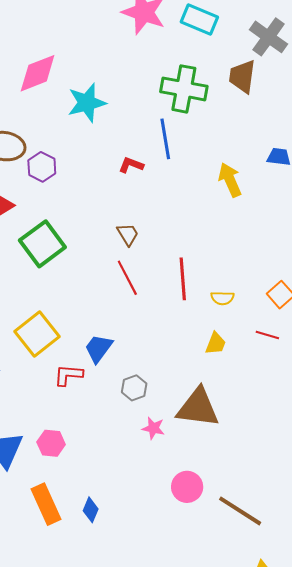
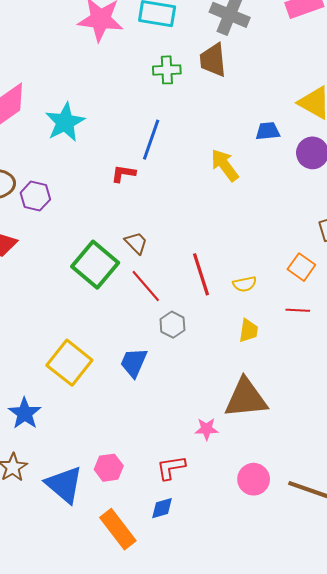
green cross: (184, 89) -> (167, 70), moved, size x0.6
blue line: (165, 139) -> (151, 140), turned 42
green square: (42, 244) -> (95, 265), moved
red L-shape: (68, 375) -> (171, 468), moved
gray hexagon: (134, 388) -> (172, 325), moved
blue diamond: (91, 510) -> (162, 508), moved, turned 65

